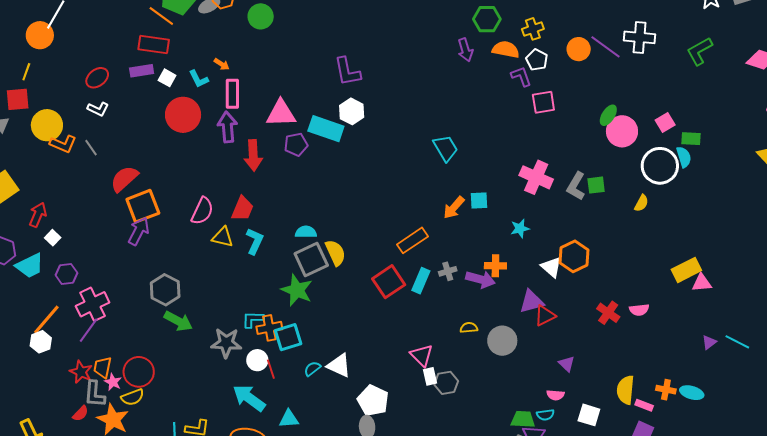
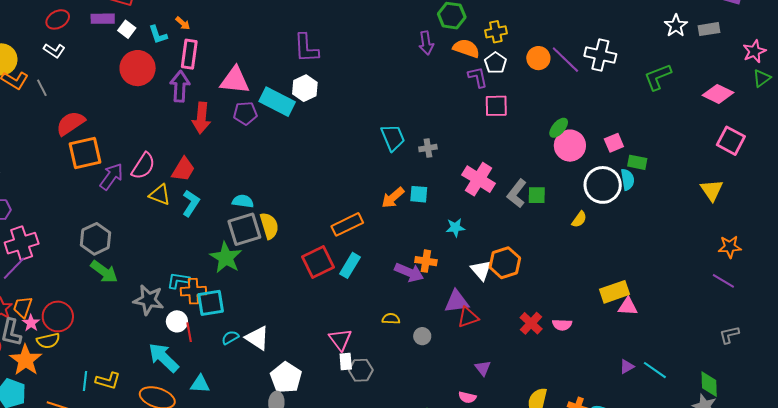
purple arrow: (139, 231) -> (111, 177), moved
gray cross: (448, 271) -> (428, 148), moved
gray circle: (502, 341) -> (422, 336), size x0.6

